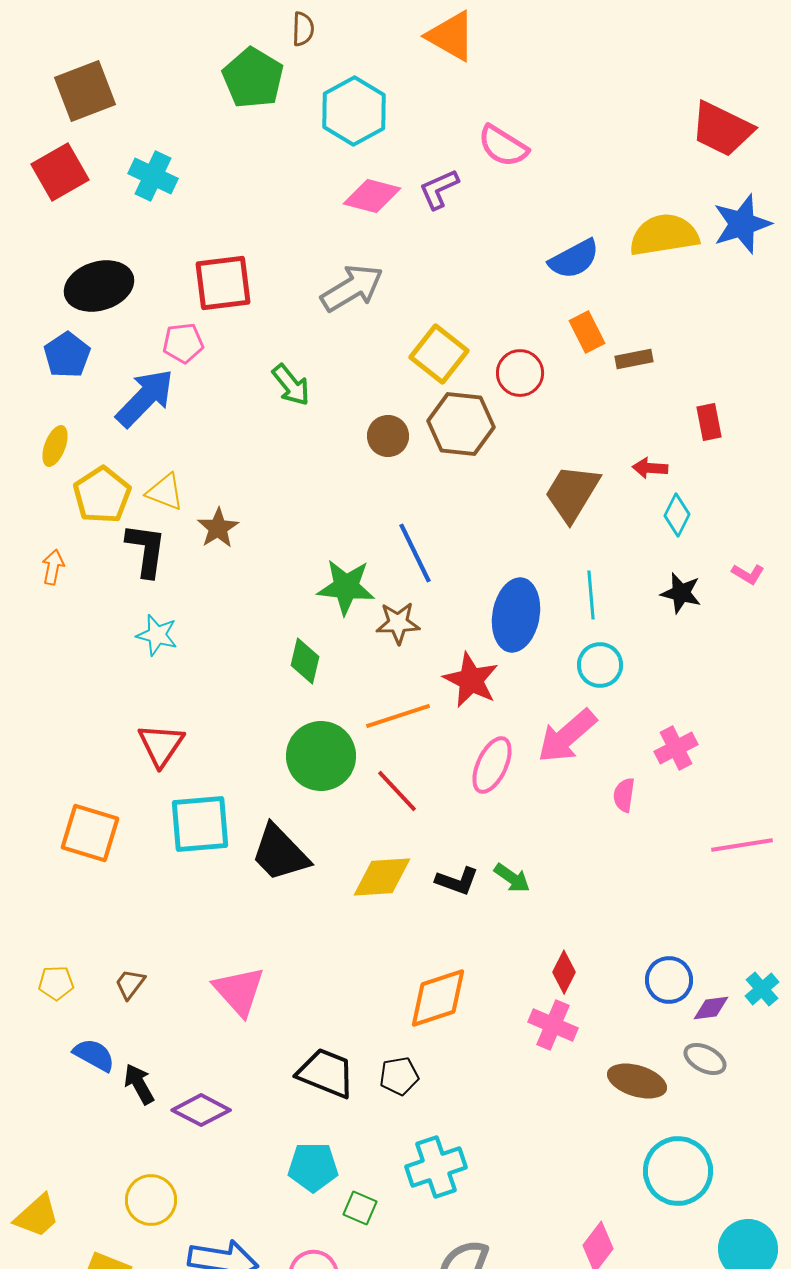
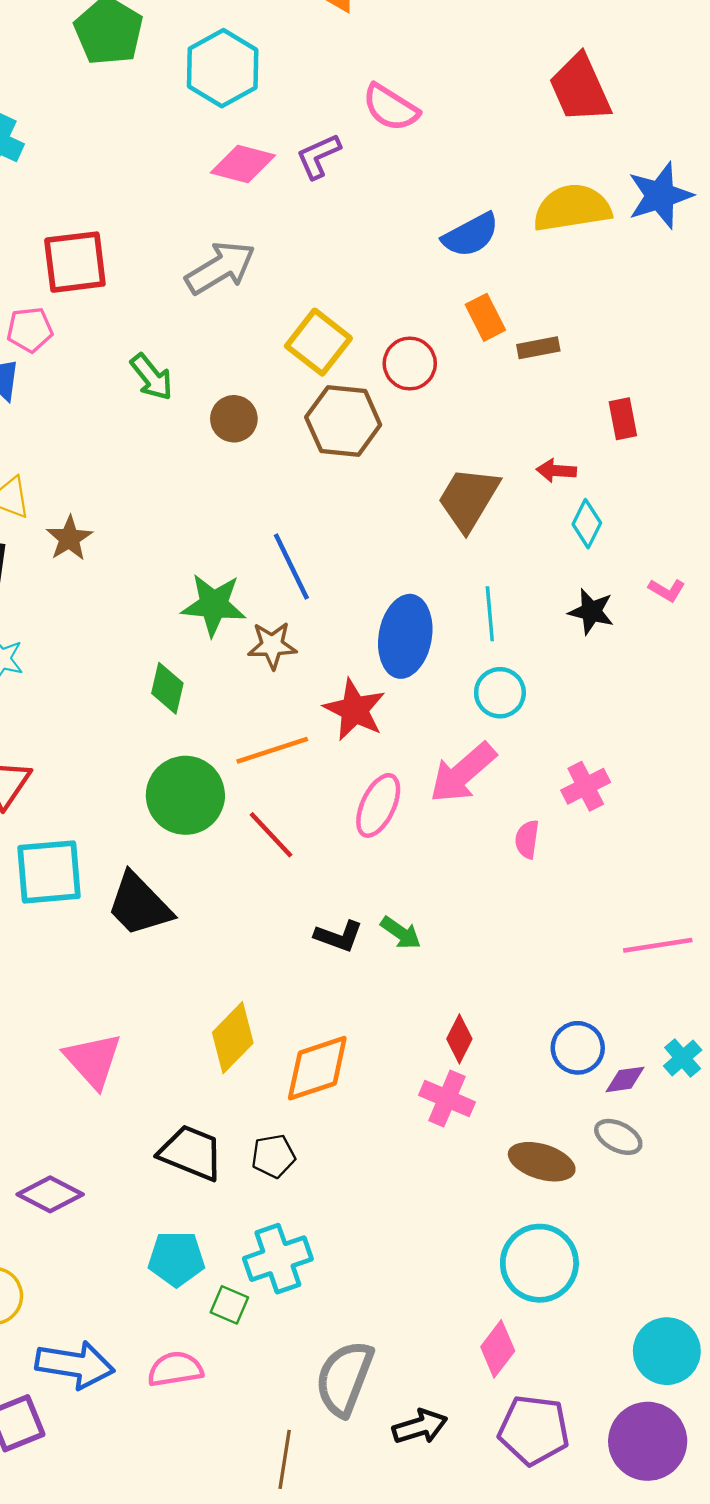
red trapezoid: (722, 129) -> (580, 88), moved, turned 40
brown circle: (388, 436) -> (234, 419), moved
pink line: (742, 845) -> (658, 945), moved
yellow diamond: (382, 877) -> (233, 1038), moved, turned -42
cyan cross: (436, 1167) -> (278, 1259), moved
cyan circle: (678, 1171) -> (539, 1263), moved

